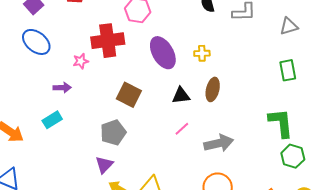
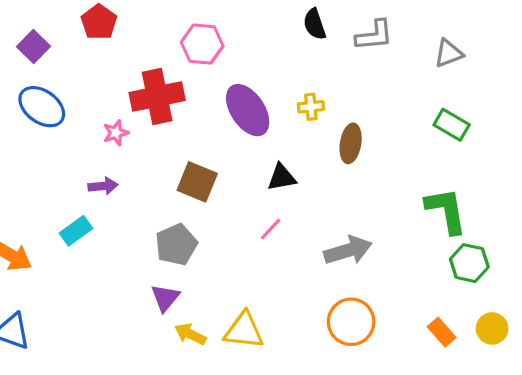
green rectangle: (288, 70) -> (452, 125), turned -45
purple arrow: (62, 88) -> (103, 186), moved
brown ellipse: (213, 89) -> (351, 143), moved
pink line: (182, 129) -> (271, 229), moved

